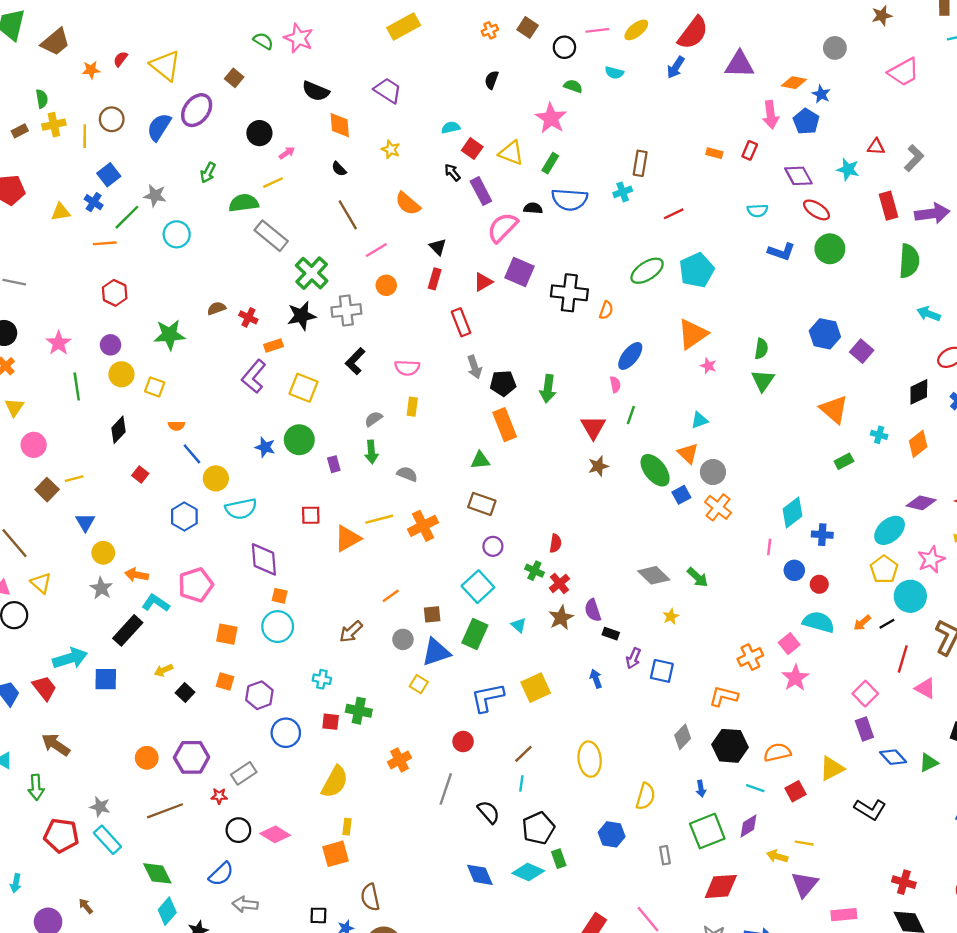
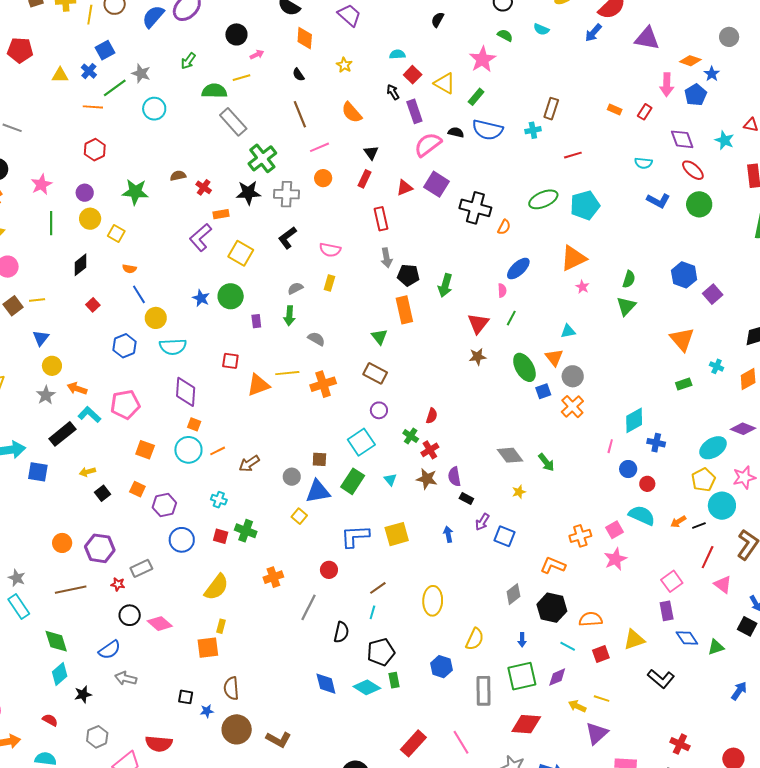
green triangle: (480, 460) -> (379, 337), turned 48
orange line: (391, 596) -> (218, 451), moved
brown star: (561, 618) -> (427, 479), turned 30
black semicircle: (489, 812) -> (341, 632), turned 45
gray rectangle: (665, 855) -> (483, 691), size x1.8

